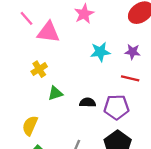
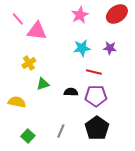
pink star: (84, 14) -> (80, 15), moved
red line: (130, 78) -> (94, 72), moved
yellow semicircle: (30, 126) -> (17, 102), moved, turned 78

